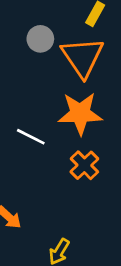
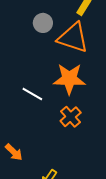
orange triangle: (82, 57) -> (73, 38), turned -40

